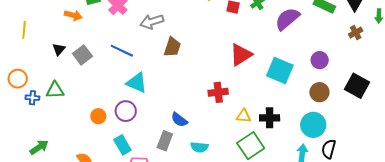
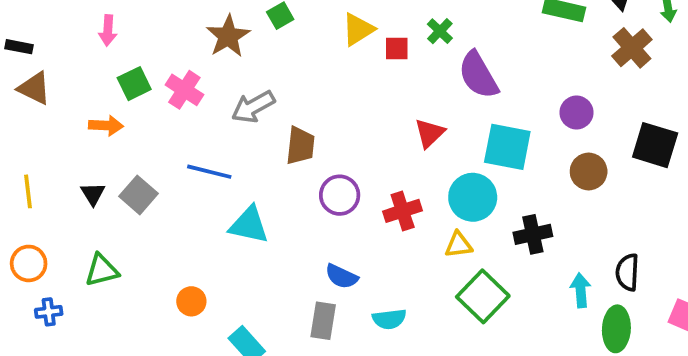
purple semicircle: (287, 19) -> (478, 75), moved, turned -68
yellow line: (24, 30) -> (28, 191), moved
brown cross: (356, 33) -> (632, 48), size x1.5
red triangle: (241, 55) -> (430, 133), size x0.7
blue cross: (32, 98) -> (49, 312), moved
purple circle: (126, 111) -> (340, 195), moved
black cross: (270, 118) -> (533, 234), moved
cyan circle: (313, 125) -> (473, 197), moved

